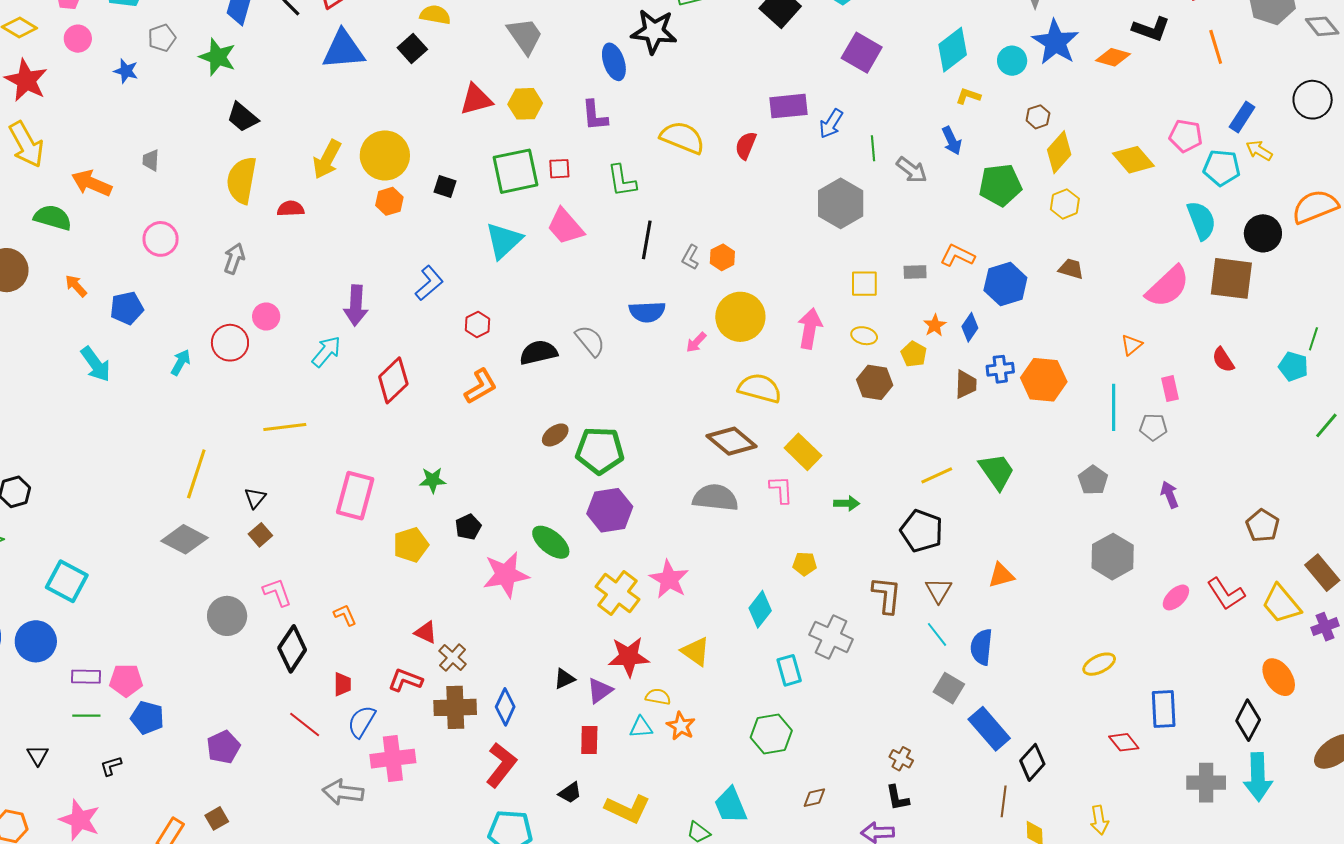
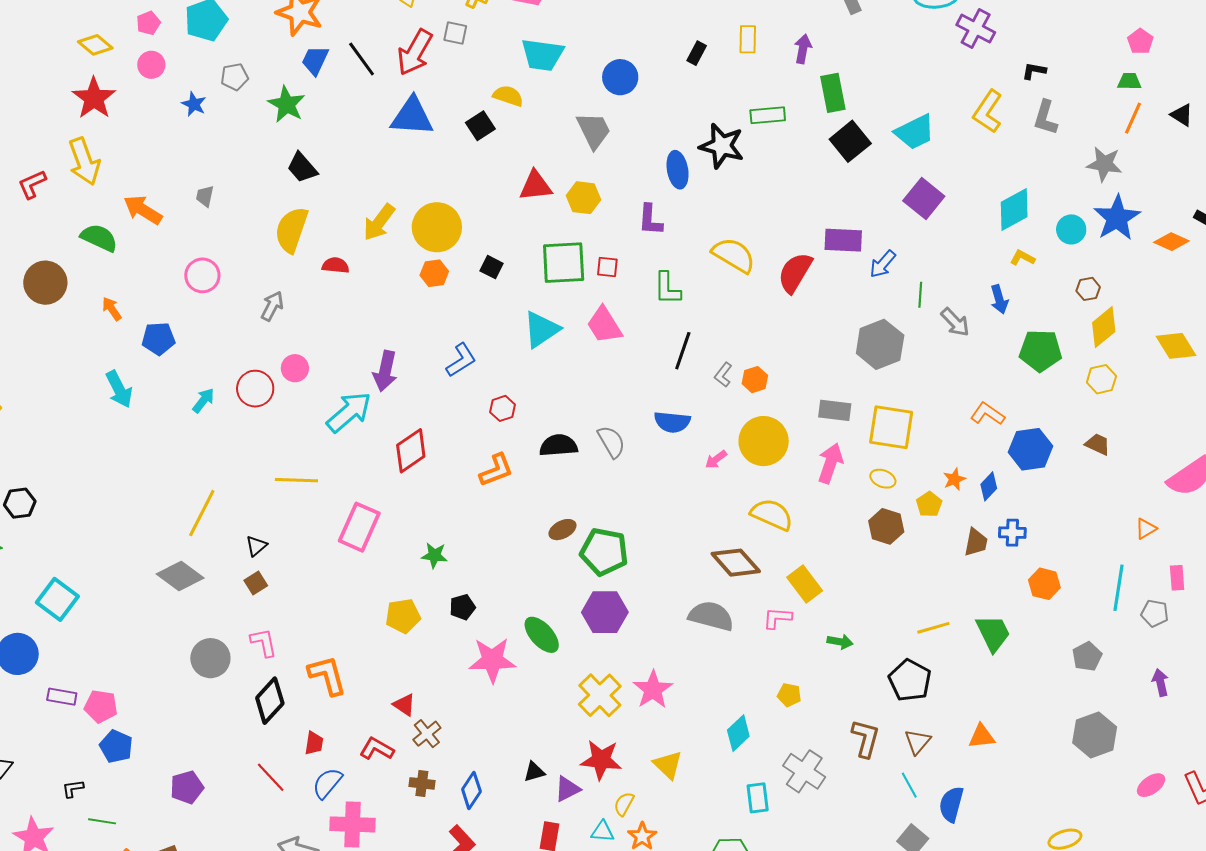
red semicircle: (746, 146) -> (795, 273), size x1.5
gray rectangle: (915, 272) -> (835, 410), moved, size x1.4
yellow square: (864, 284) -> (891, 427), size x1.6
cyan arrow: (326, 352) -> (349, 412), size x1.4
orange hexagon: (1044, 380) -> (1044, 584), moved, size x0.7
pink L-shape: (781, 490) -> (777, 618), turned -92
pink rectangle: (355, 496) -> (359, 527), moved
orange L-shape: (345, 615) -> (327, 675), size x1.8
yellow semicircle: (658, 697) -> (624, 804), turned -80
brown cross: (455, 707) -> (422, 783), size x0.6
green line: (86, 716) -> (102, 821), moved

